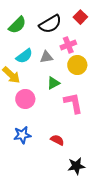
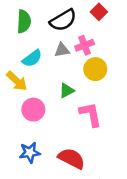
green semicircle: (17, 25) -> (24, 21), turned -42
gray triangle: (46, 57) -> (62, 50), moved
red semicircle: (57, 140) -> (71, 158), size x1.6

